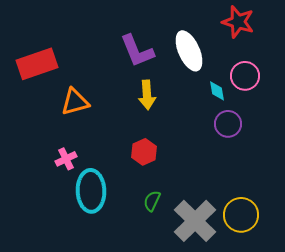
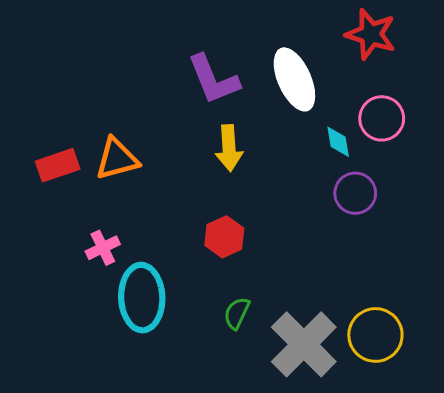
red rectangle: (37, 64) -> (58, 165), moved, size x0.7

